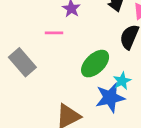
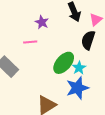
cyan star: (122, 81) -> (79, 68), moved

